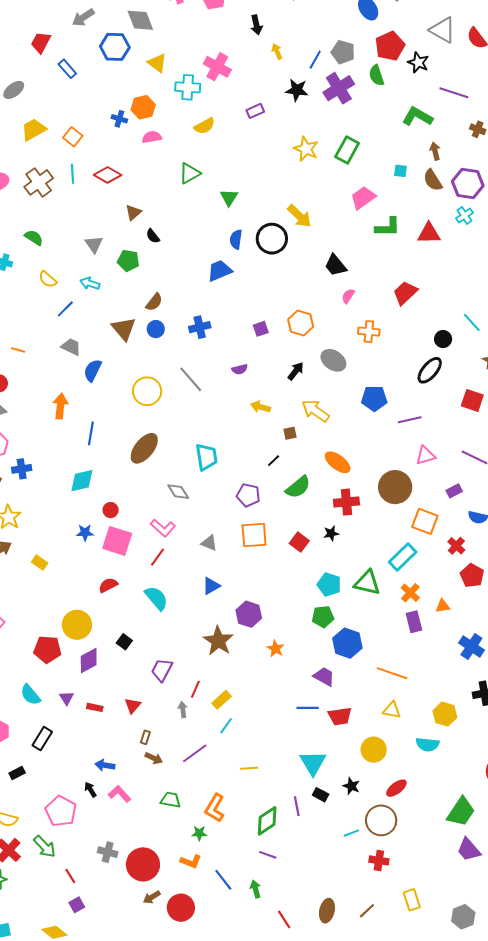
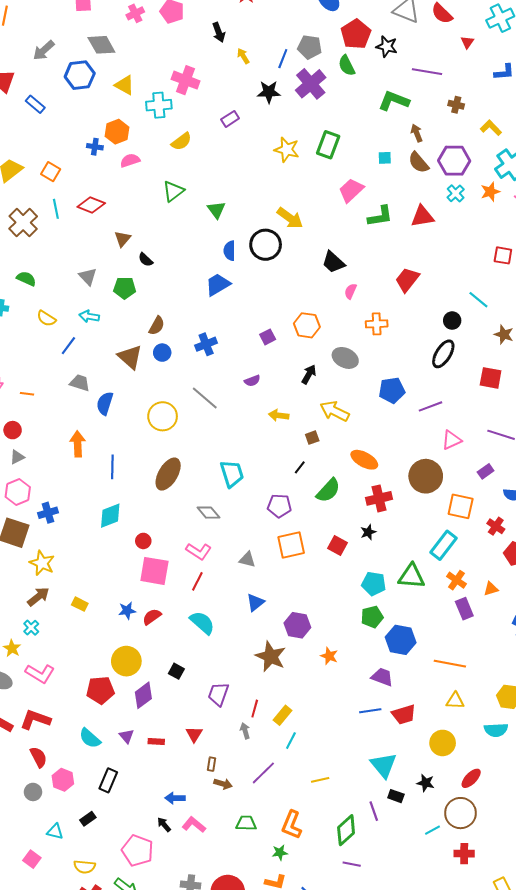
blue star: (85, 533) -> (127, 611), moved

